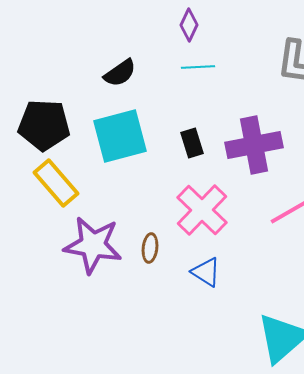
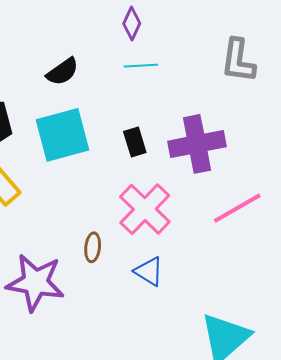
purple star: (93, 245) -> (35, 282), moved

